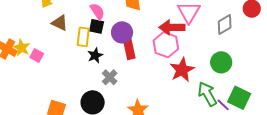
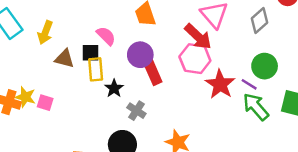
black square: (97, 26) -> (91, 53), moved
red arrow: (172, 27) -> (198, 37), turned -125
purple line: (223, 105) -> (249, 84), moved

